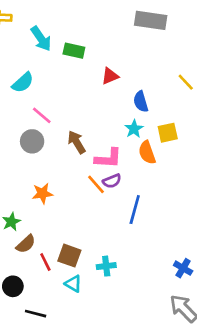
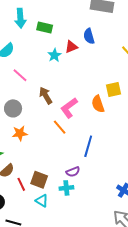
cyan arrow: (41, 39) -> (20, 18), turned 30
blue semicircle: (141, 102) -> (89, 36), moved
cyan star: (134, 129) -> (54, 55), moved
gray circle: (32, 141) -> (13, 108), moved
pink L-shape: (108, 158) -> (69, 108), turned 140
purple semicircle: (112, 181) -> (73, 172), moved

